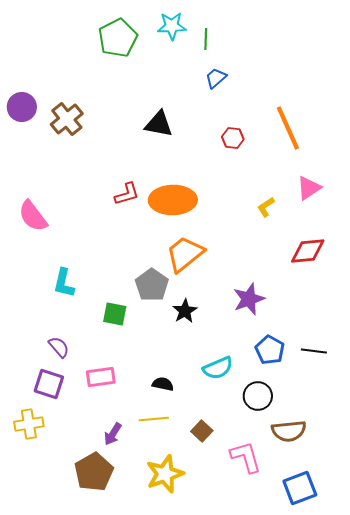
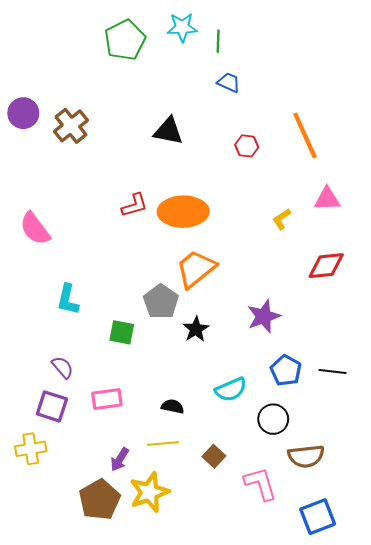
blue trapezoid: (216, 78) -> (229, 82), turned 65
pink triangle: (309, 188) -> (327, 199), turned 32
yellow star: (165, 474) -> (149, 492), moved

